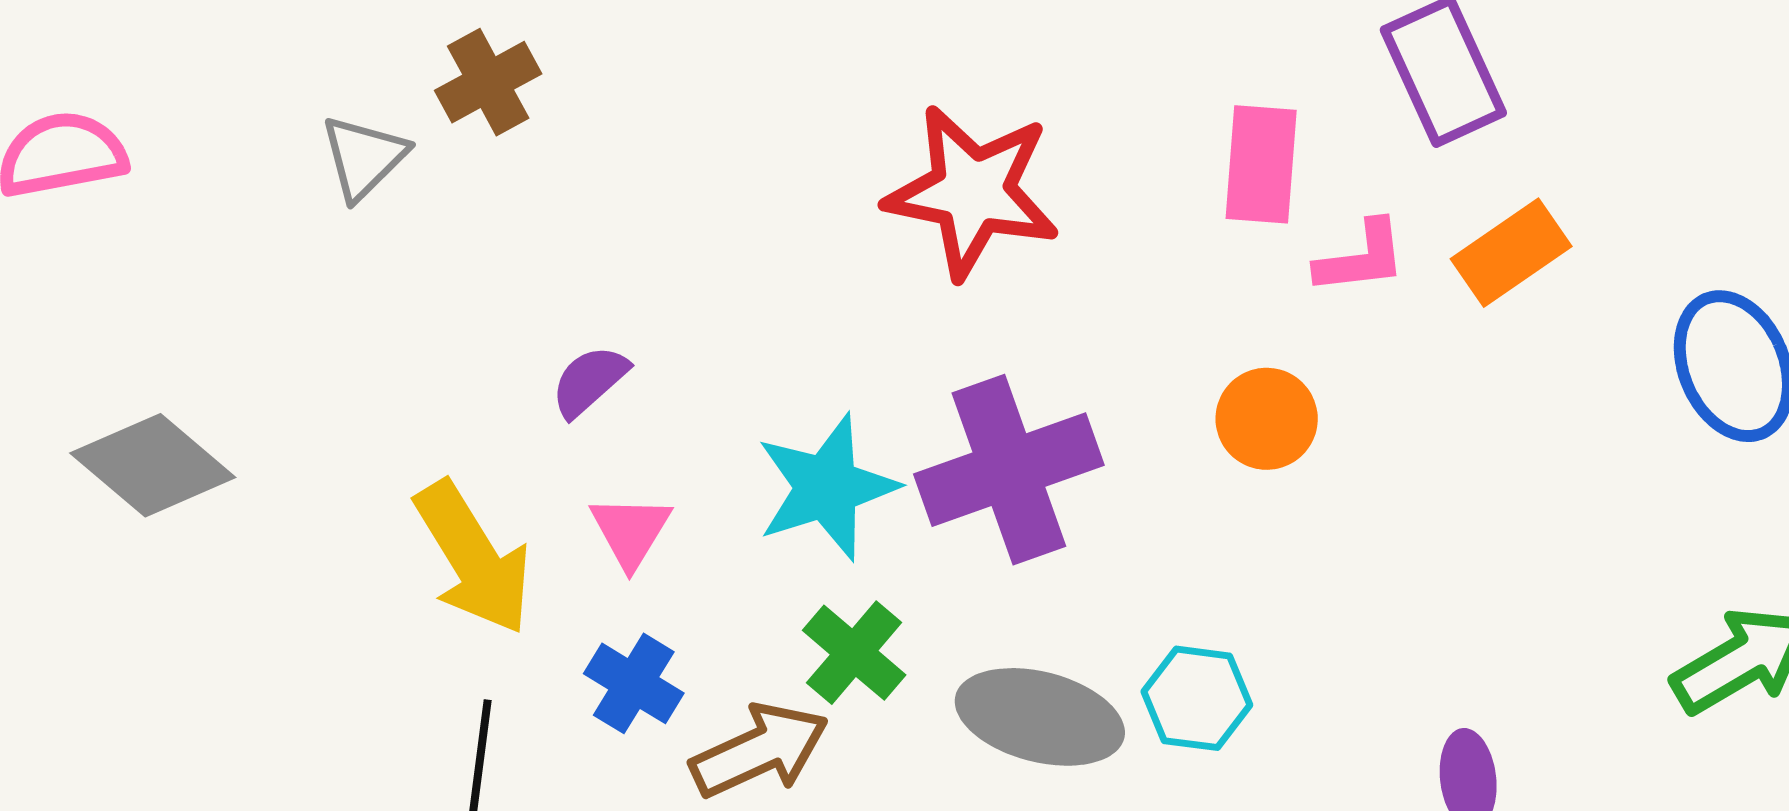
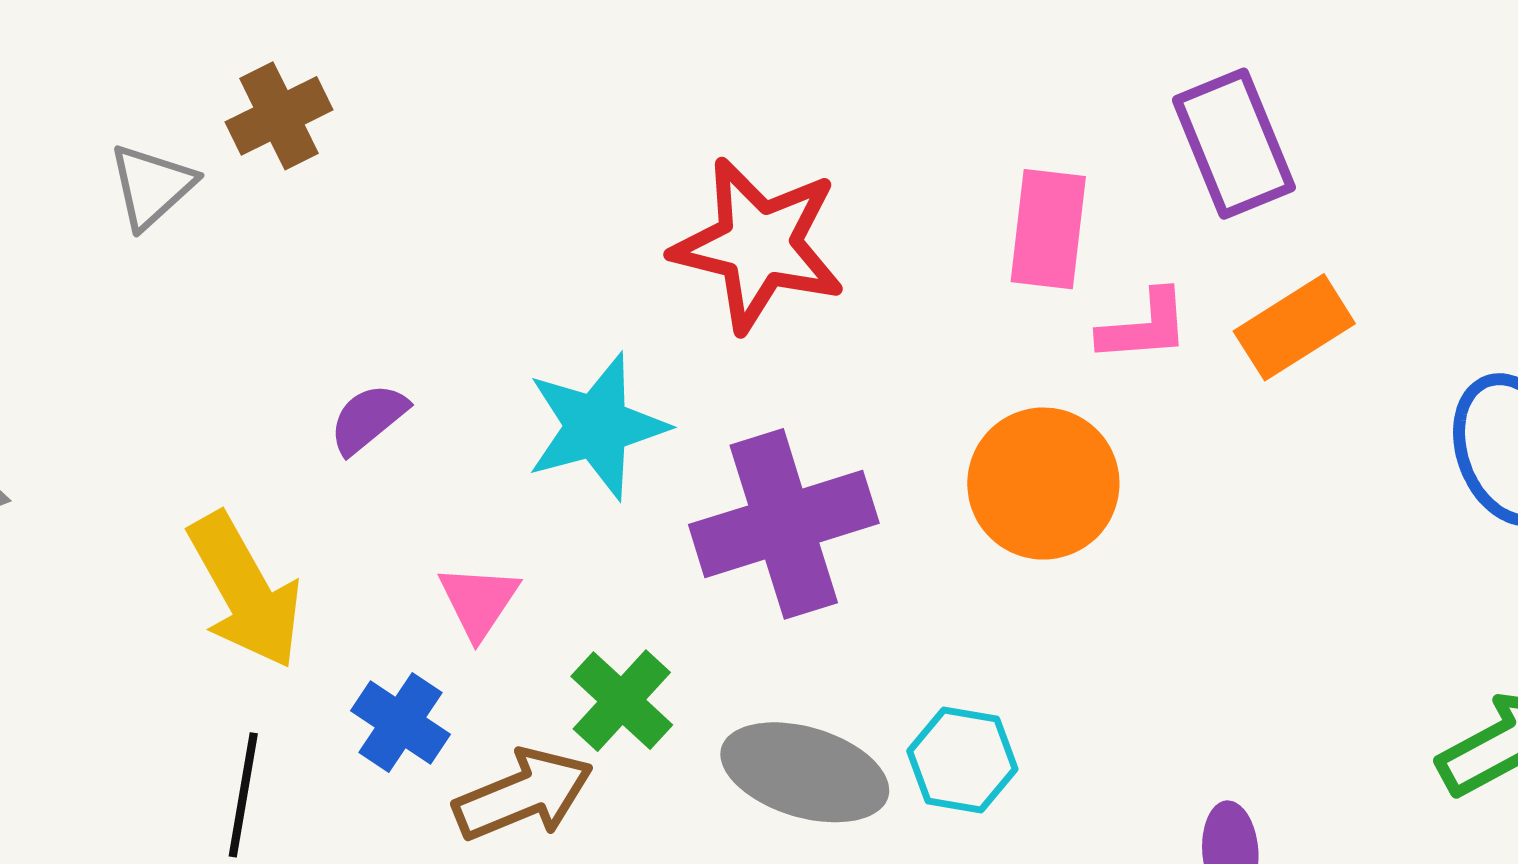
orange circle: (1267, 419) -> (1043, 484), size x1.5
cyan star: (827, 487) -> (597, 426), moved
pink triangle: (631, 531) -> (479, 601), moved

